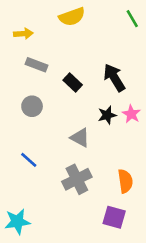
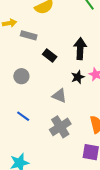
gray rectangle: (36, 65) -> (29, 35), moved
black arrow: (114, 78) -> (80, 49), turned 40

